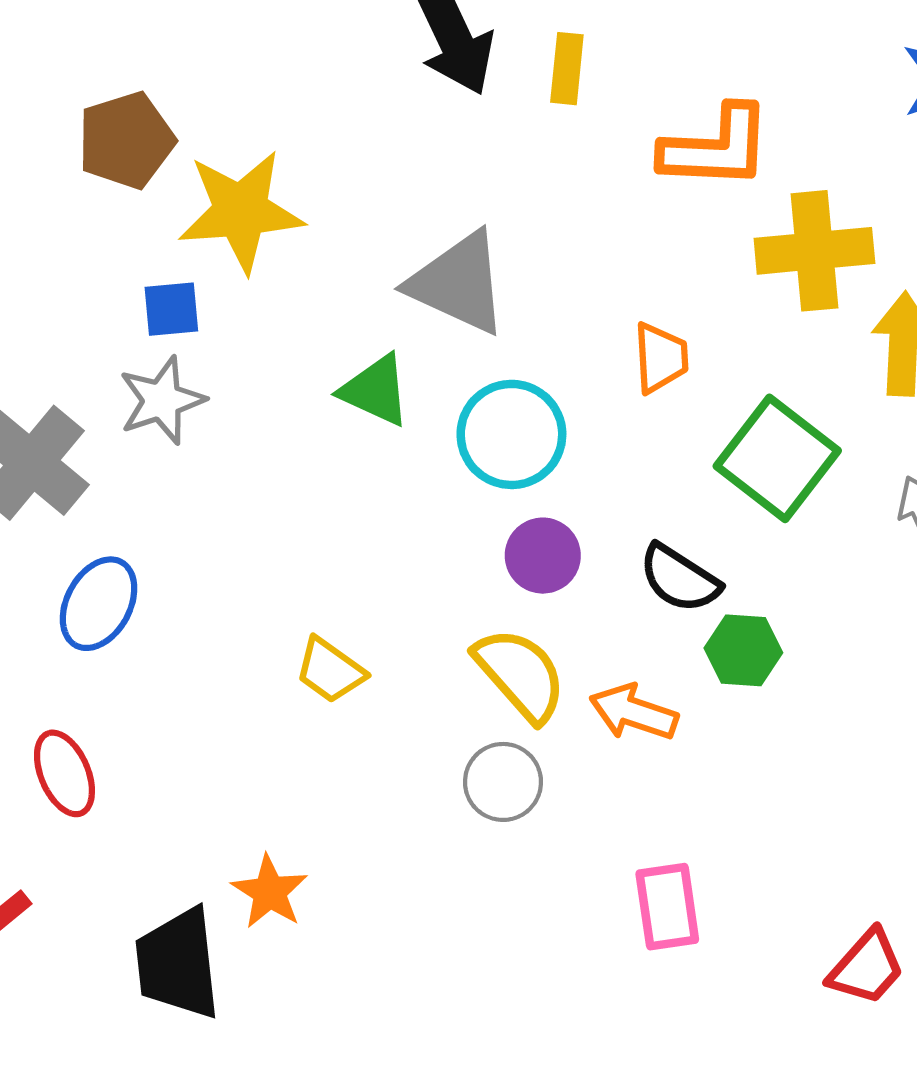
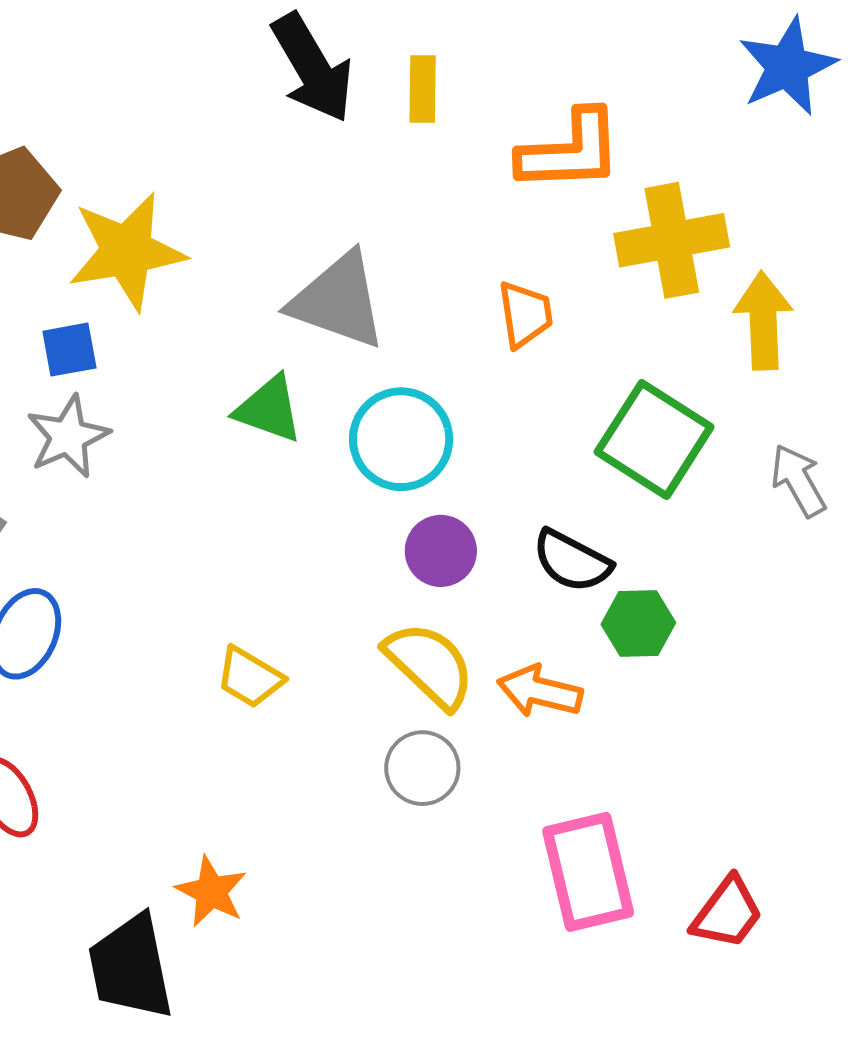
orange trapezoid: (661, 358) -> (525, 314), moved
pink rectangle: (667, 907) -> (588, 872), size x1.4
red trapezoid: (867, 967) -> (727, 913), moved

